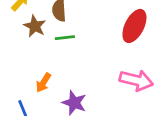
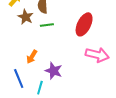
red ellipse: (134, 26) -> (84, 24), moved

